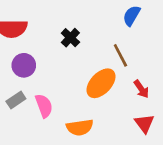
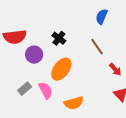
purple circle: (24, 65) -> (34, 55), moved
orange ellipse: (101, 83) -> (61, 69), moved

